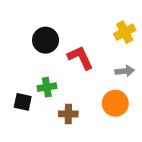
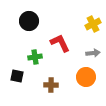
black circle: (46, 40) -> (29, 21), moved
green cross: (47, 87) -> (35, 57), moved

